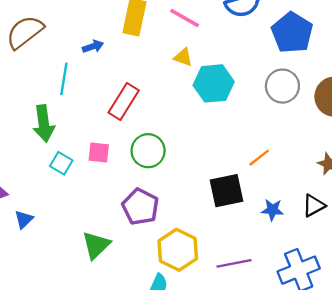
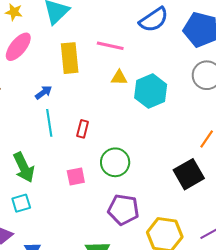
cyan line: (64, 79) -> (49, 123), moved
red rectangle: (124, 101) -> (83, 129), size x0.6
cyan square: (61, 163) -> (21, 203), moved, turned -30

